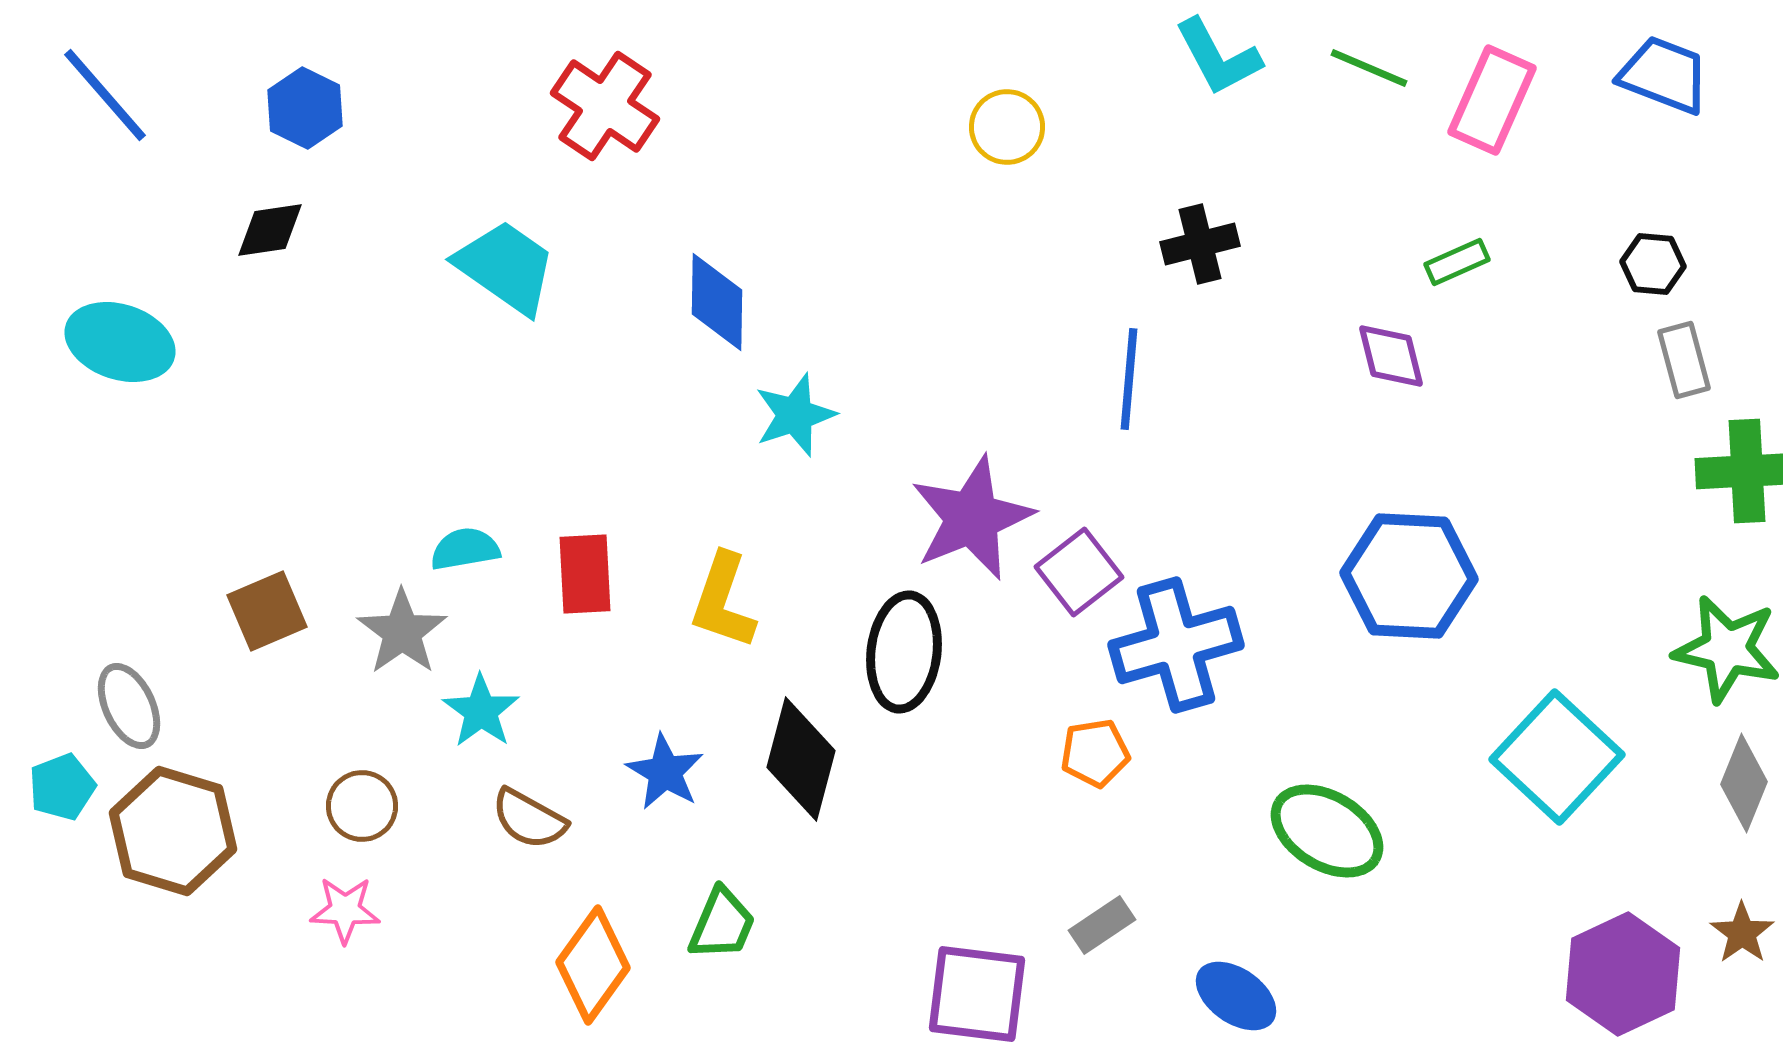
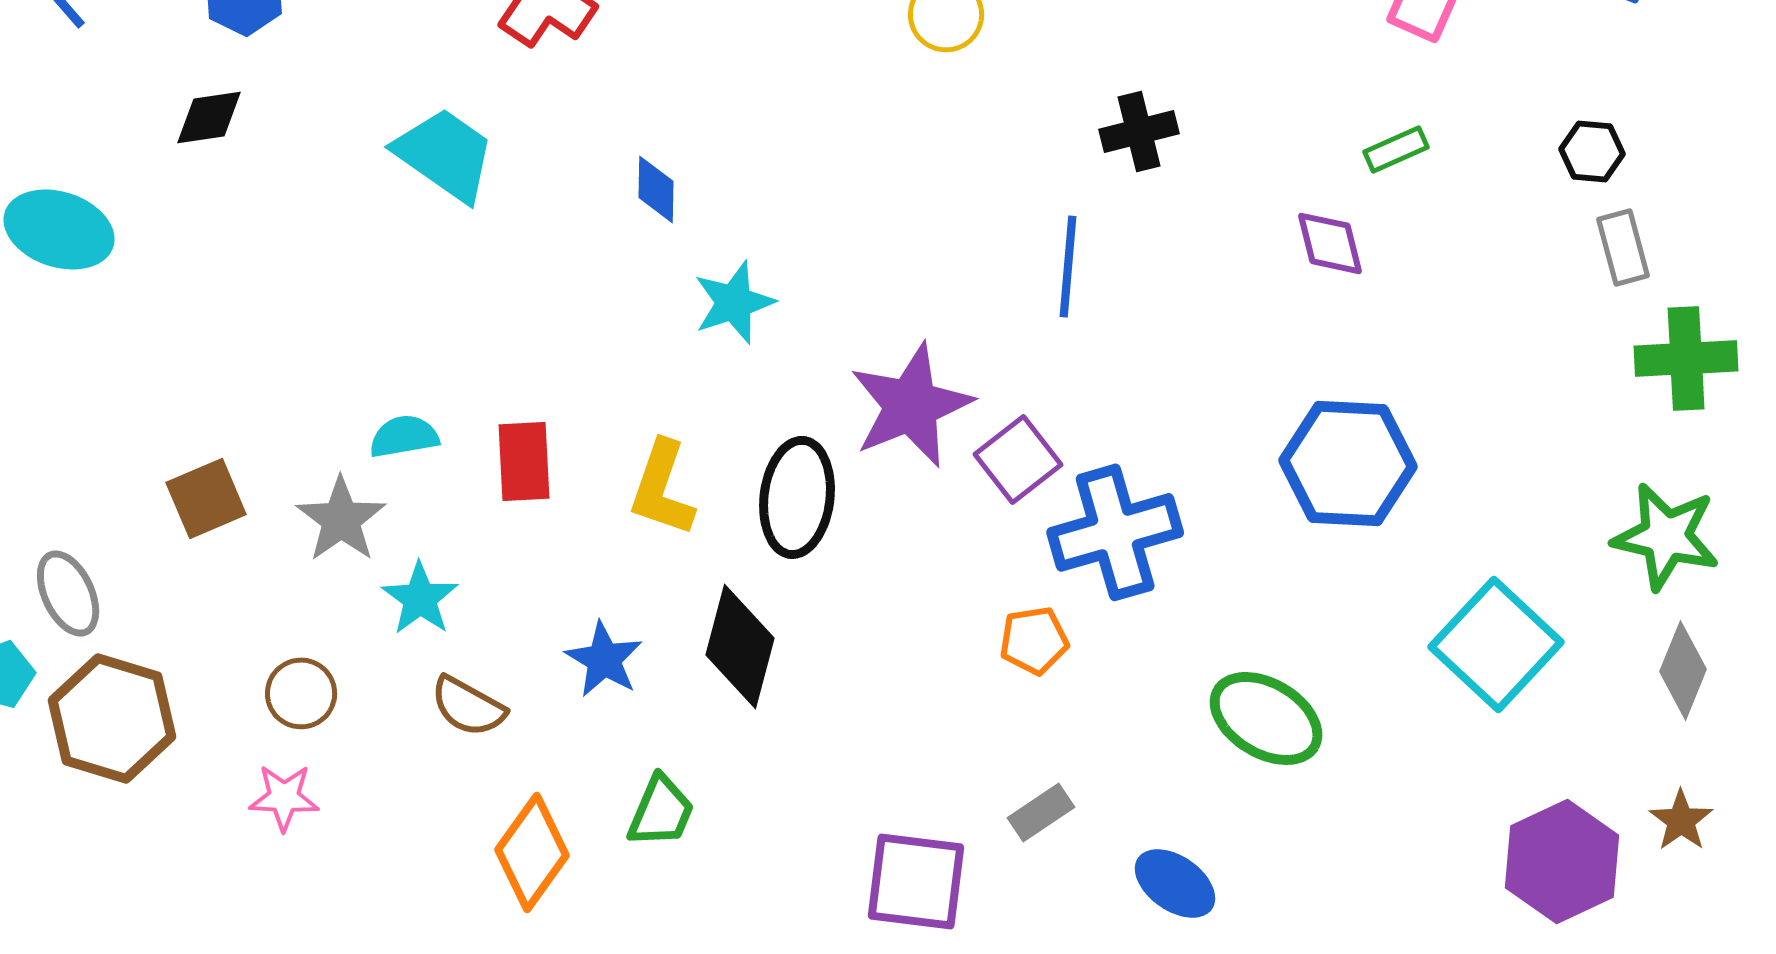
blue diamond: (717, 302) -> (656, 189), size x0.7
black ellipse: (904, 652) -> (797, 497), moved

